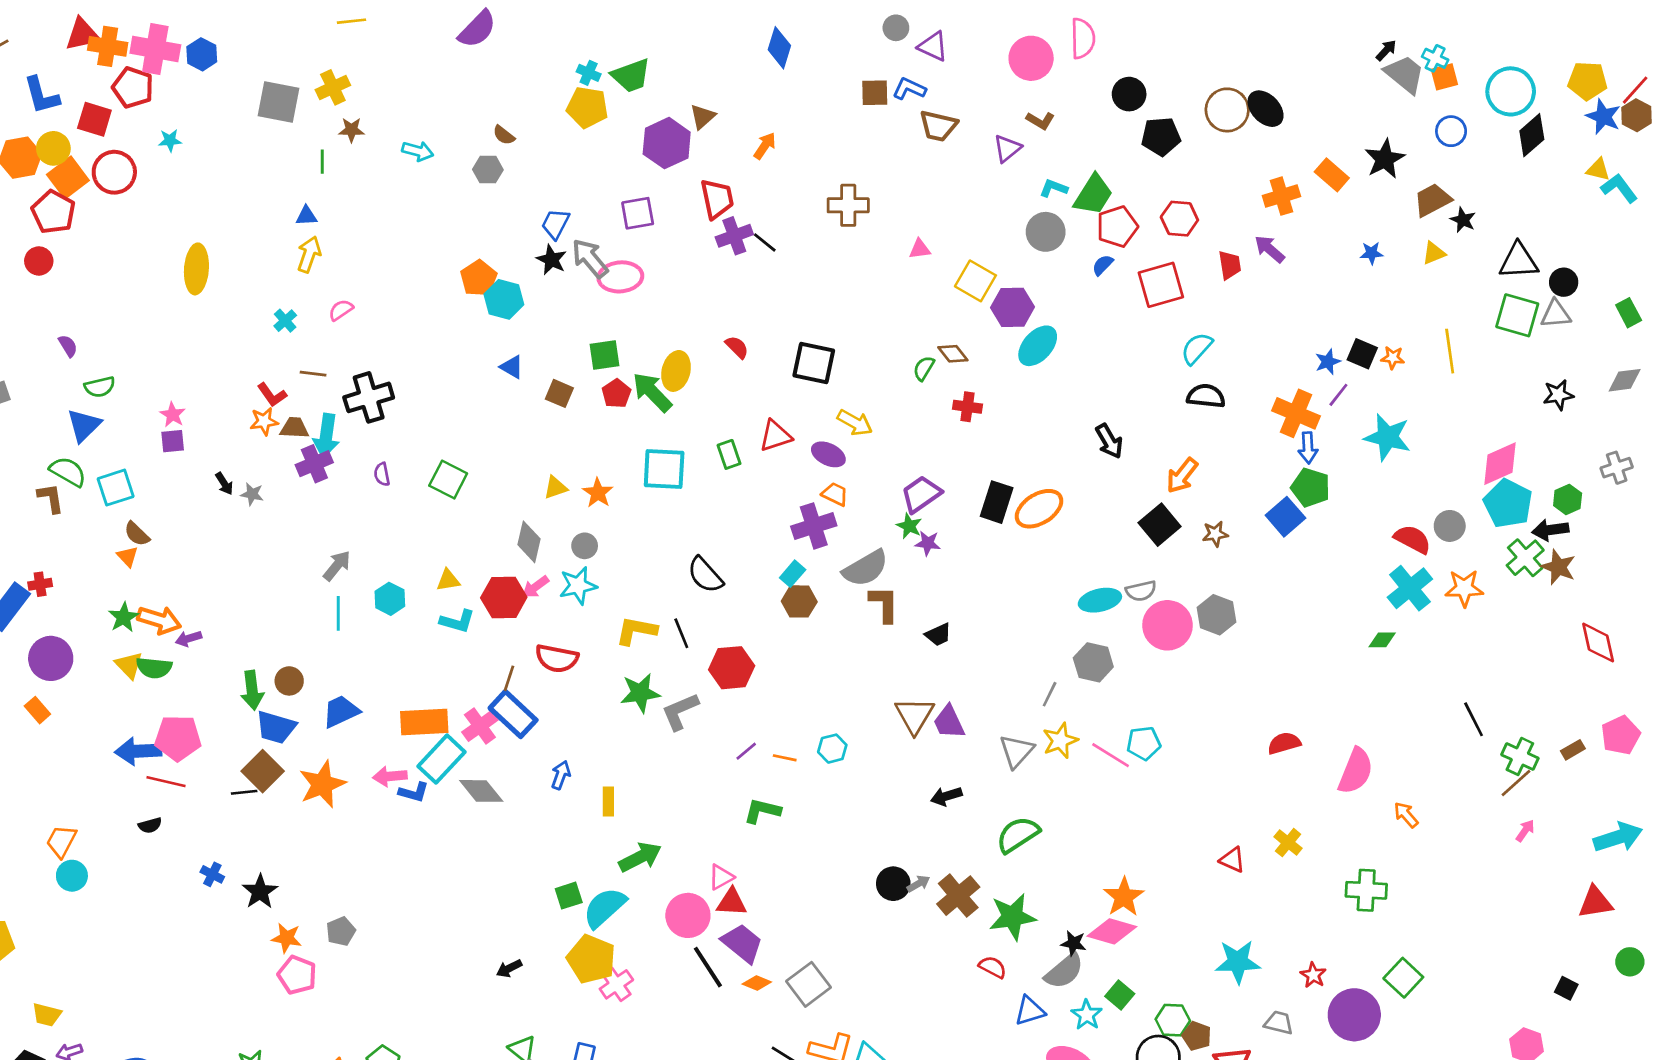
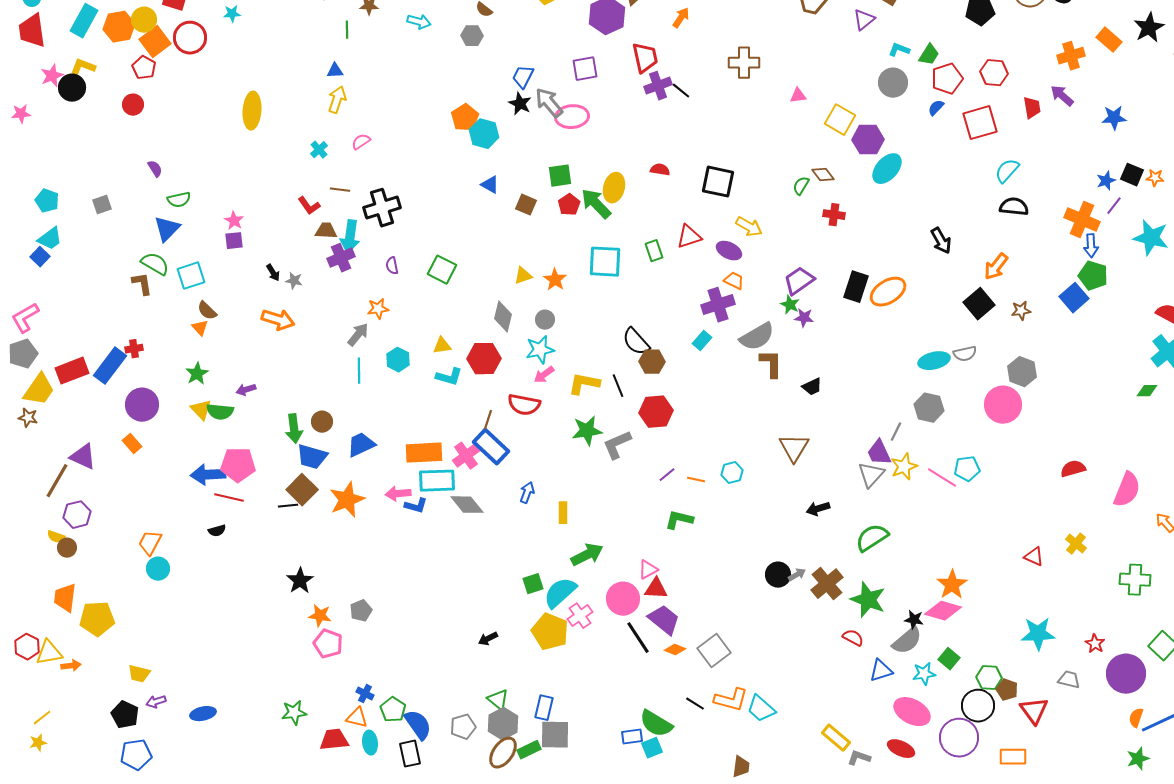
green trapezoid: (1093, 195) -> (929, 55), size x0.7
red pentagon: (53, 212) -> (144, 68), size x0.7
blue star: (1372, 253) -> (1114, 118), moved, size x1.4
red semicircle: (737, 347) -> (660, 170), turned -36
orange star: (264, 421) -> (378, 309), moved
pink arrow: (536, 587) -> (544, 375), moved
brown hexagon: (799, 601) -> (652, 362), moved
orange arrow: (159, 620) -> (278, 320), moved
pink circle: (1168, 625) -> (1003, 405), moved
purple trapezoid: (949, 722) -> (879, 453), moved
cyan rectangle: (442, 759) -> (437, 481), turned 45
blue cross: (212, 874) -> (365, 694), moved
green star: (1013, 917) -> (868, 600), turned 30
pink cross: (616, 984) -> (580, 616), moved
cyan star: (1087, 1015) -> (924, 674), turned 30

